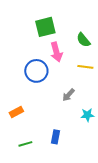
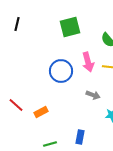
pink arrow: (56, 52) -> (88, 62), moved
gray arrow: (68, 95) -> (93, 95), turned -112

